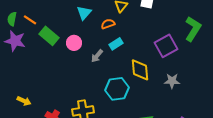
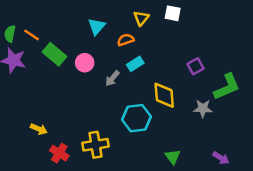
green L-shape: (193, 29) -> (227, 87), moved, turned 35
purple square: (166, 46) -> (196, 66), size x0.6
yellow arrow: (24, 101) -> (39, 129), moved

